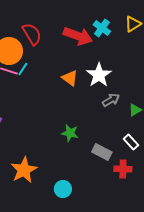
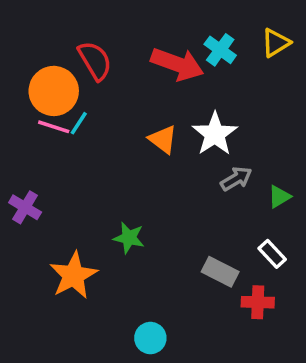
green star: (70, 133) -> (129, 238), moved
orange star: (24, 170) -> (73, 275), moved

